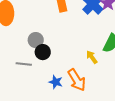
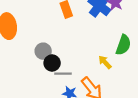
gray line: (24, 64) -> (63, 74), moved

